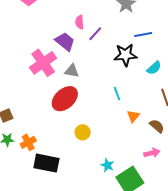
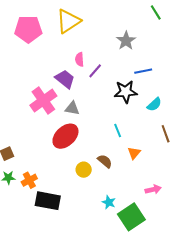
brown semicircle: (157, 126) -> (105, 161), moved

